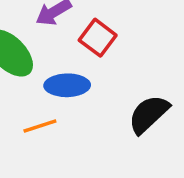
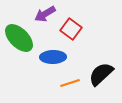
orange line: (40, 126) -> (70, 83), moved

